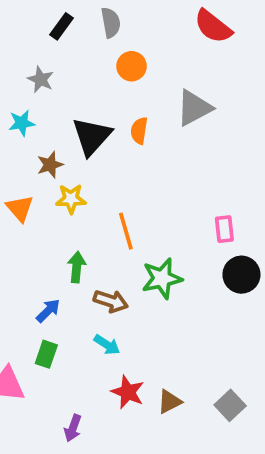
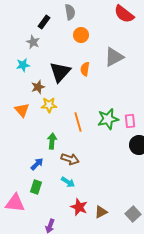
black rectangle: (61, 26) -> (44, 22), moved
green star: (162, 278) -> (108, 119), moved

